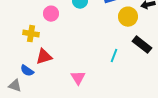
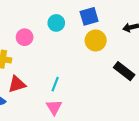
yellow circle: (128, 17) -> (96, 40), moved
cyan line: (114, 56) -> (55, 84), moved

